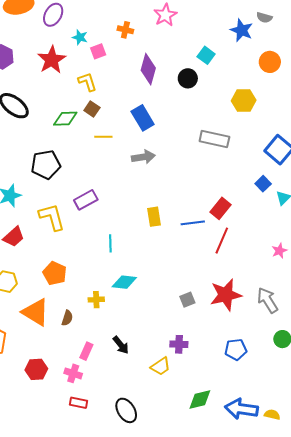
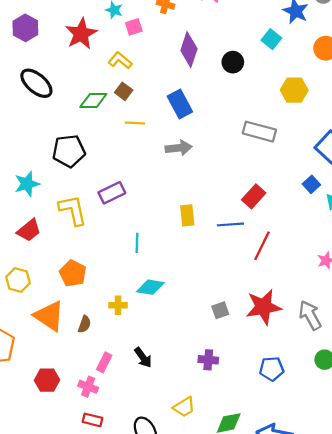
cyan square: (206, 55) -> (271, 39), moved
yellow L-shape: (87, 82) -> (120, 60), turned -35
red rectangle: (221, 208) -> (254, 196), moved
yellow trapezoid: (161, 366) -> (184, 407), moved

